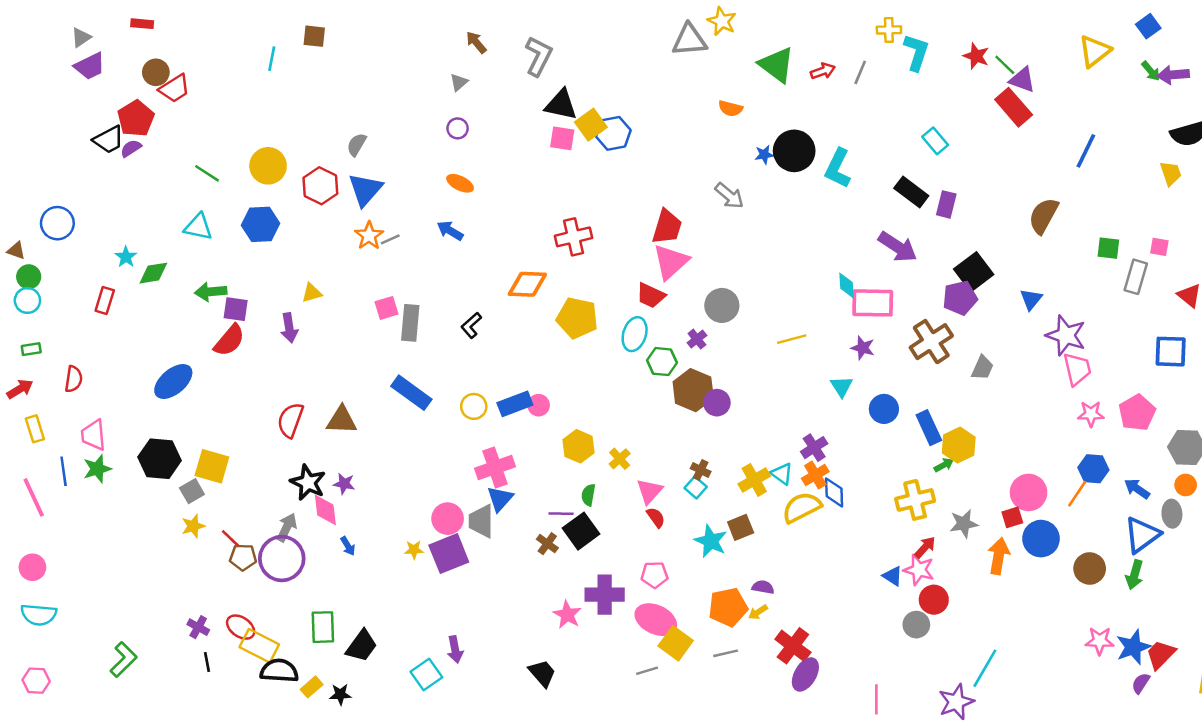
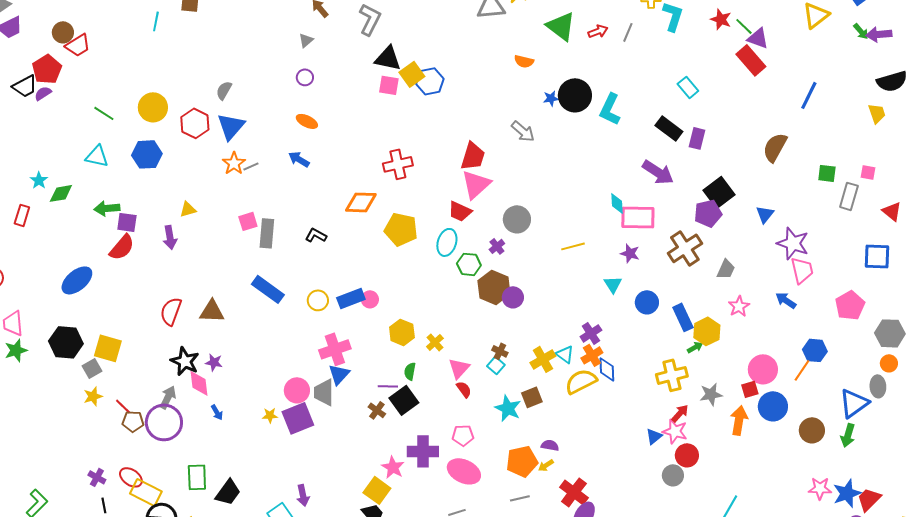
black L-shape: (471, 325) -> (316, 235), turned 70
pink star: (1091, 414) -> (739, 306), moved, turned -30
blue arrow: (1137, 489) -> (786, 300), moved
blue triangle: (893, 576) -> (654, 436), turned 48
yellow square: (676, 643) -> (377, 490), moved

